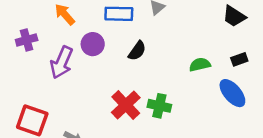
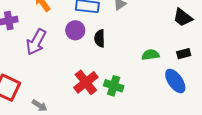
purple circle: (93, 44) -> (75, 30), moved
black semicircle: (137, 51) -> (100, 38), turned 138

